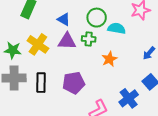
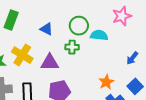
purple triangle: (67, 41) -> (50, 62), moved
orange star: (109, 59) -> (106, 82), moved

